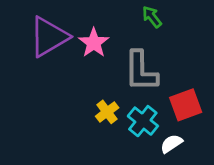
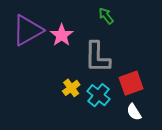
white semicircle: (171, 144) -> (134, 112), moved, turned -90

